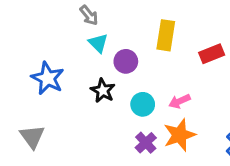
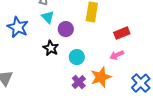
red rectangle: (212, 54) -> (122, 33), moved
blue star: (48, 78) -> (18, 27), moved
pink arrow: (179, 101) -> (117, 55), moved

